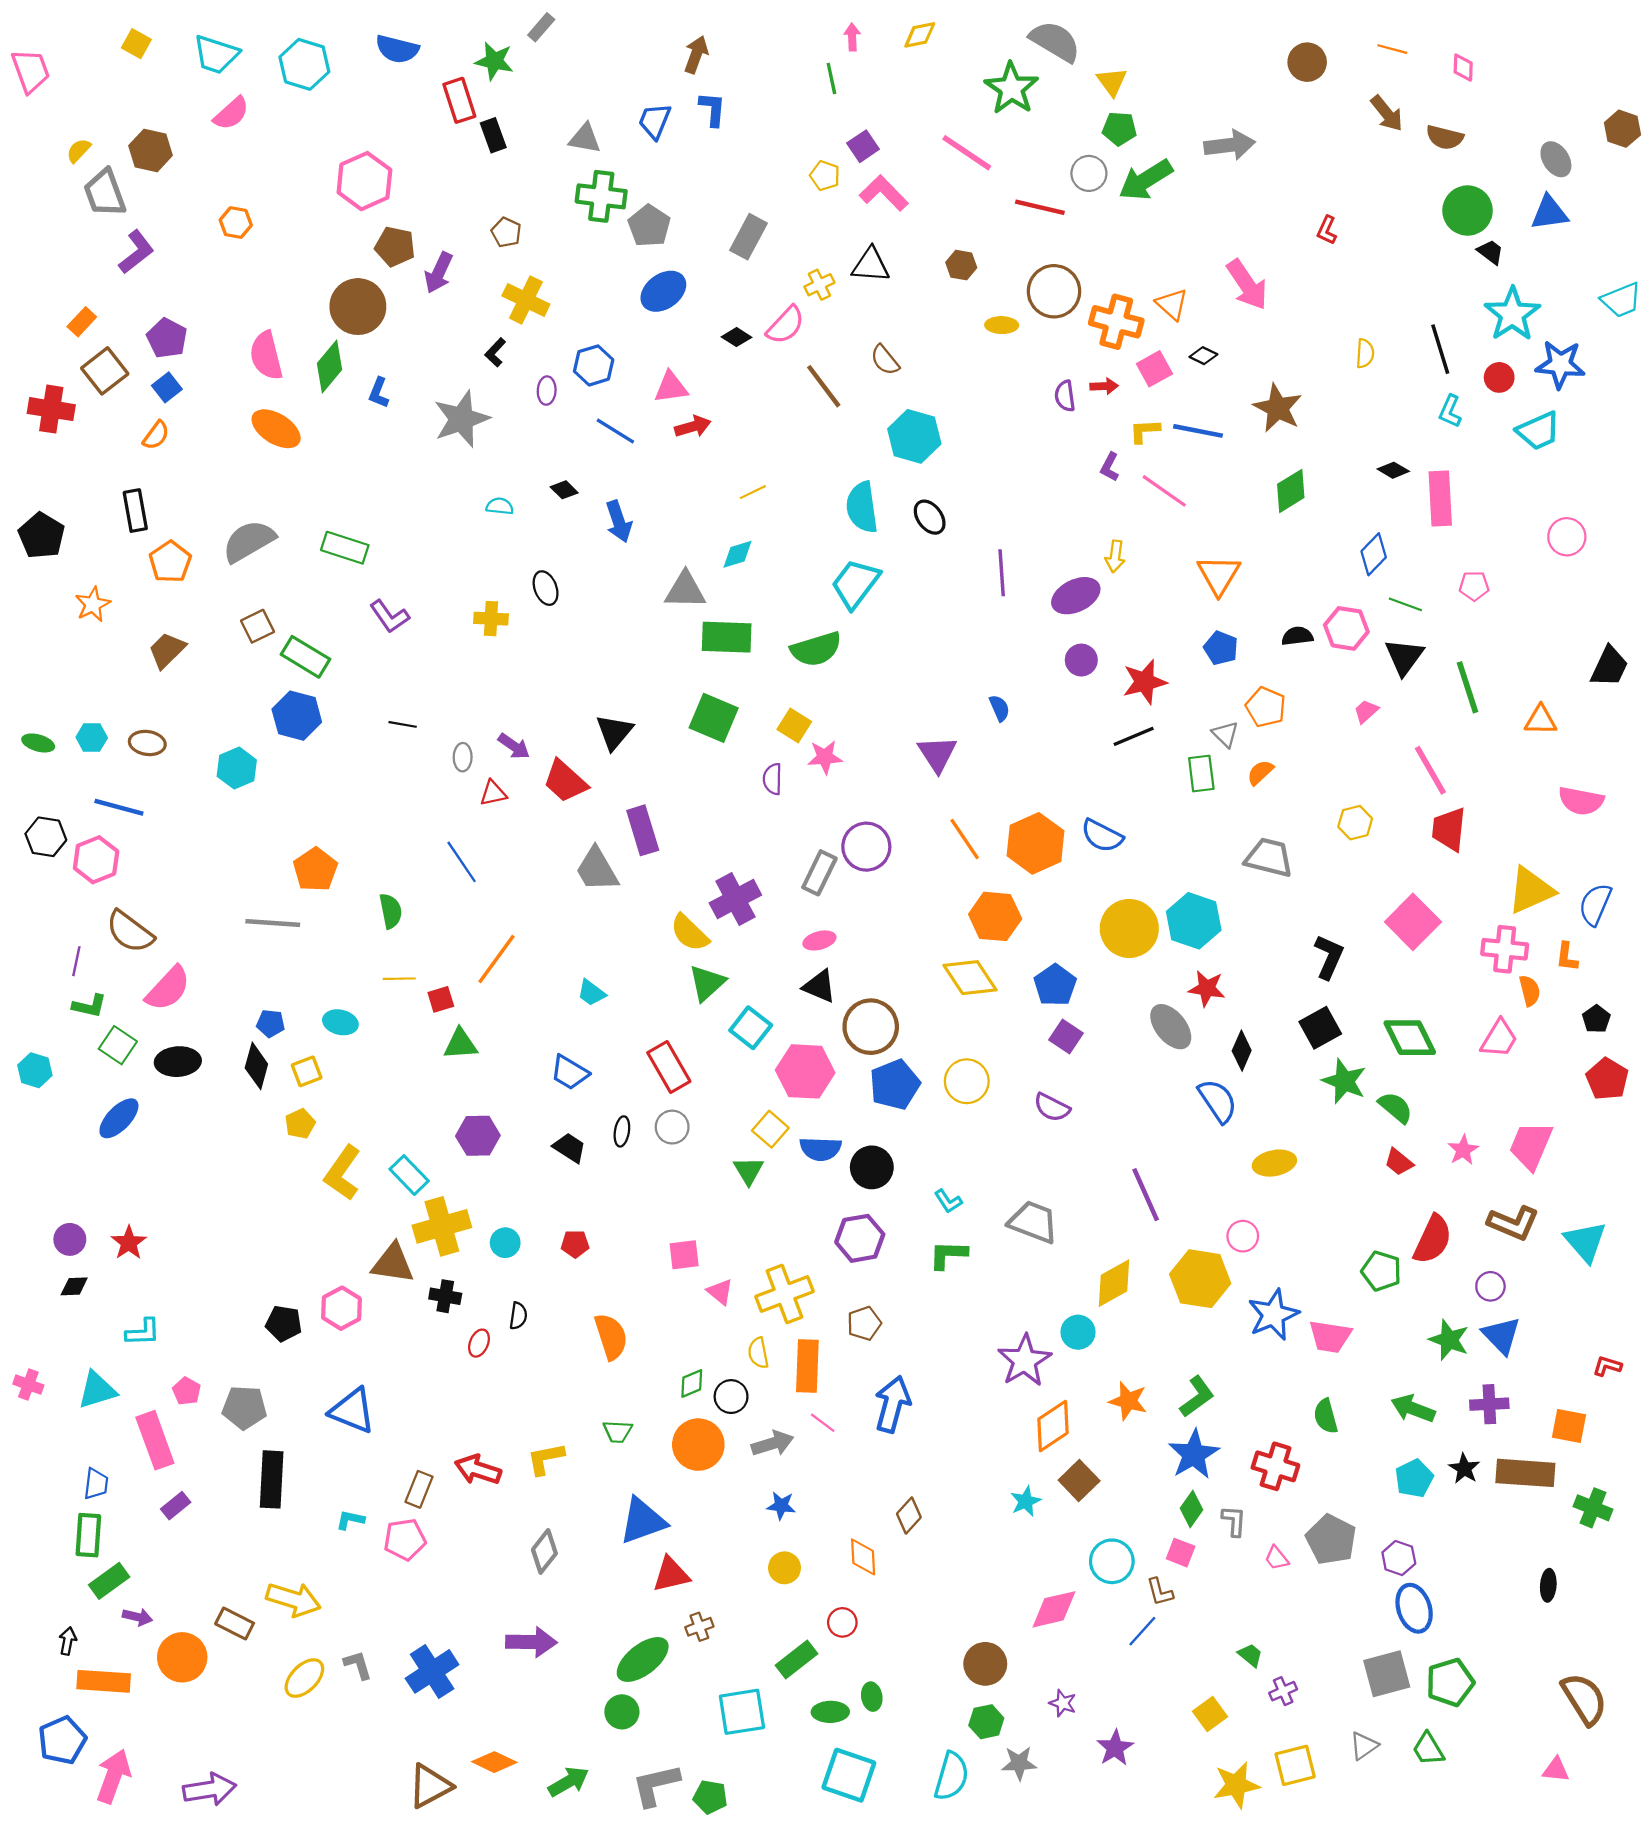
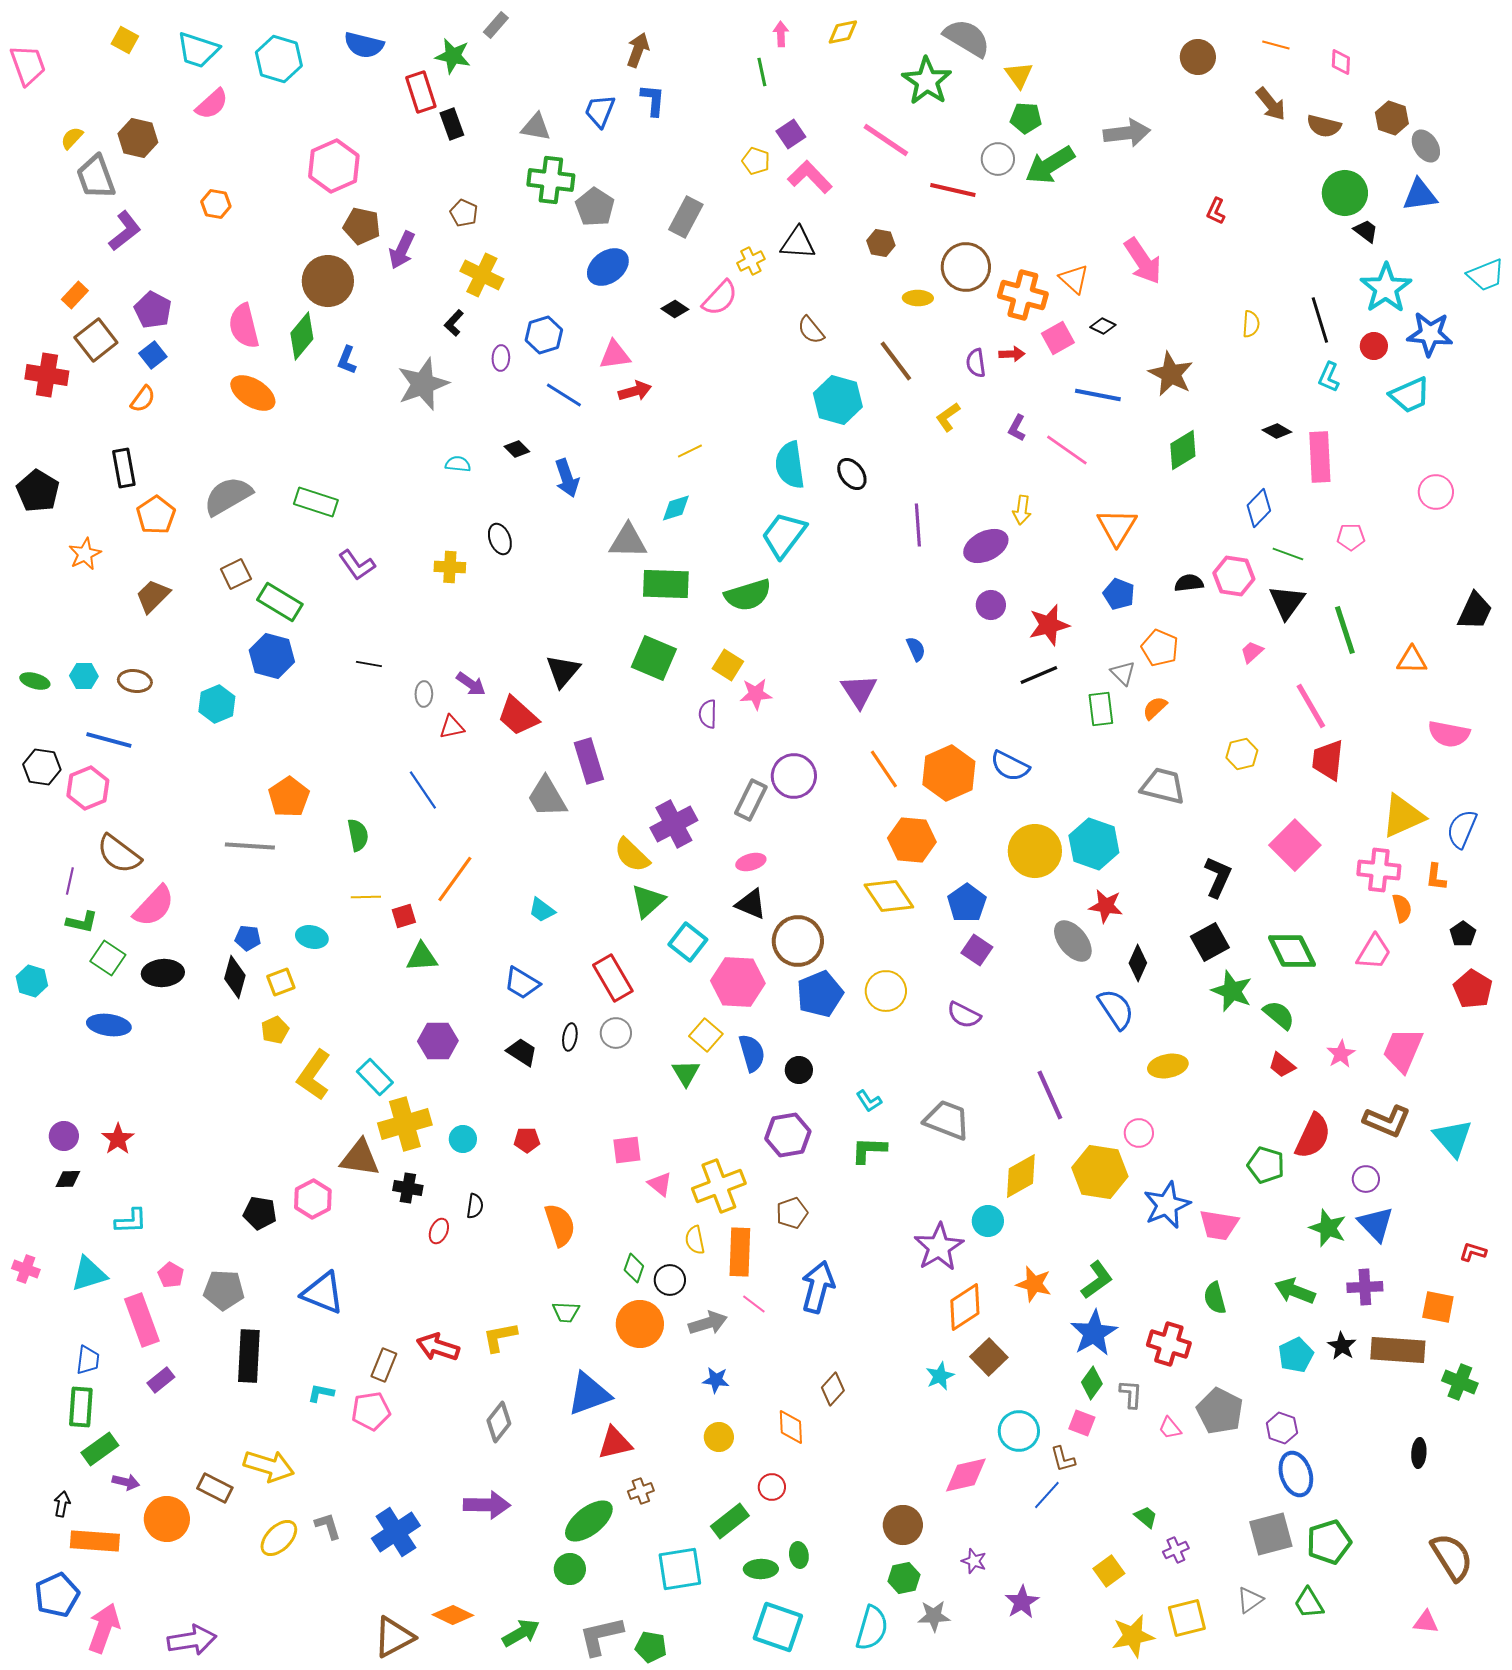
brown hexagon: (1622, 129) -> (1392, 118), moved
brown line: (824, 386) -> (896, 361), moved
yellow L-shape: (1145, 431) -> (948, 417), moved, turned -32
blue ellipse: (119, 1118) -> (109, 1025), turned 54
blue semicircle: (821, 1149) -> (752, 1053), turned -108
black circle: (872, 1167) -> (799, 1070), size x0.7
green diamond: (692, 1383) -> (634, 1268), turned -48

